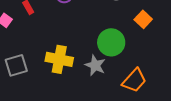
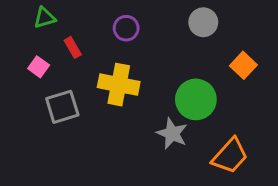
yellow cross: (59, 59) -> (119, 85), moved
gray square: (16, 65) -> (62, 107), moved

